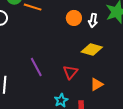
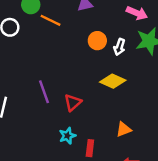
red triangle: (70, 72) -> (73, 103), moved
orange triangle: (97, 84) -> (124, 129), moved

